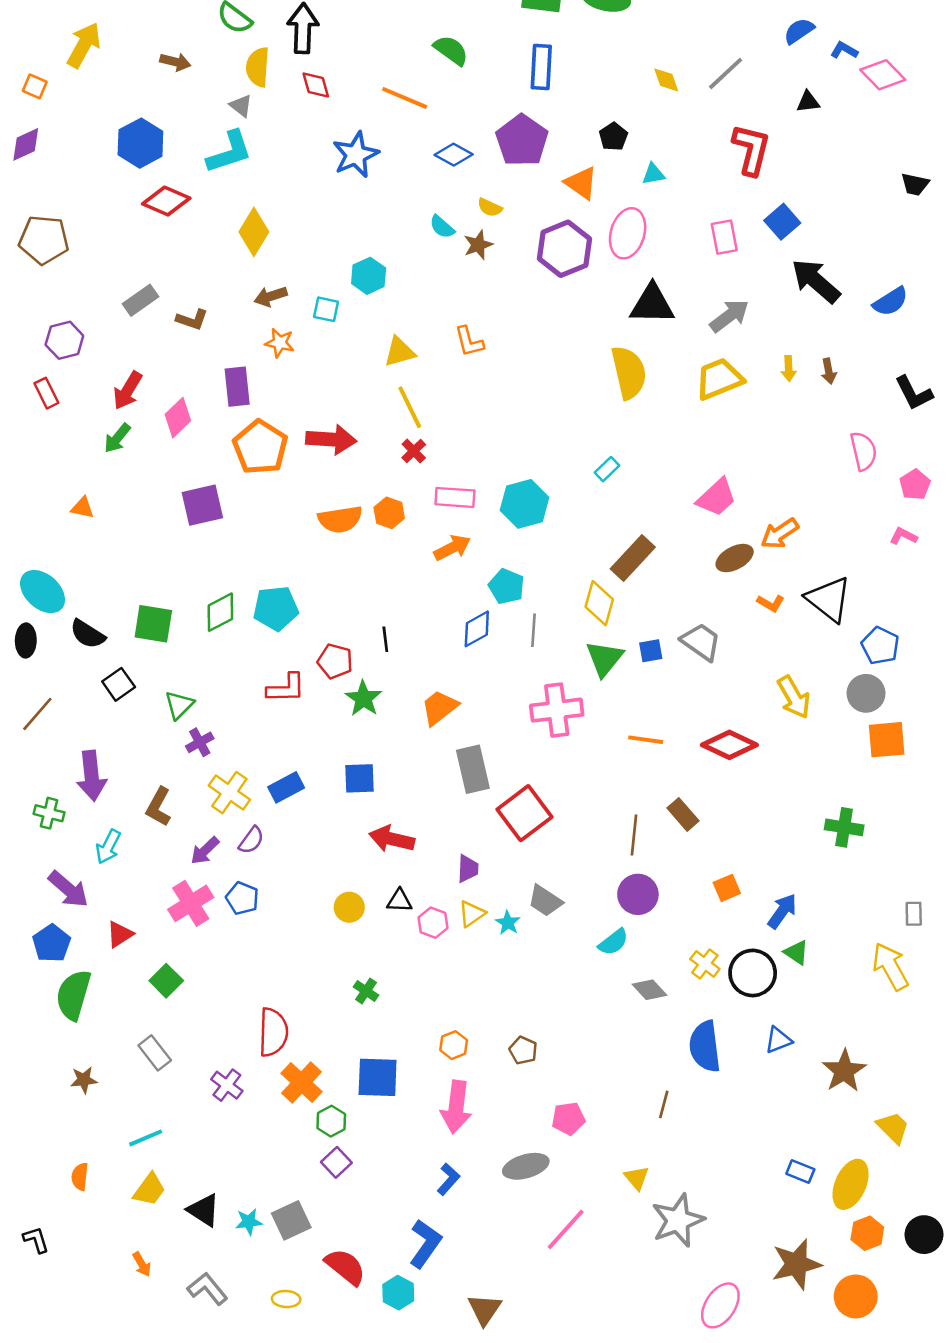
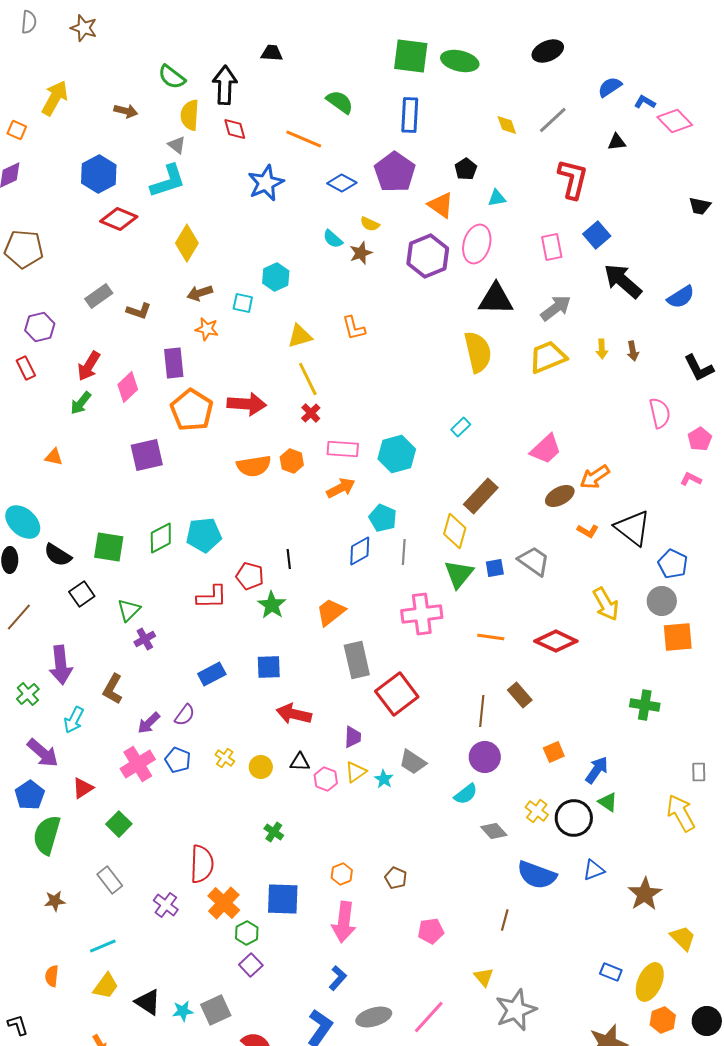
yellow cross: (229, 793) -> (225, 758), moved, size x0.6
green cross: (49, 813) -> (28, 694), turned 35
blue semicircle: (705, 1046) -> (537, 875), turned -63
gray ellipse: (526, 1166) -> (374, 1017), moved

